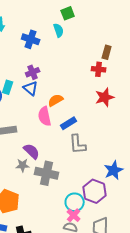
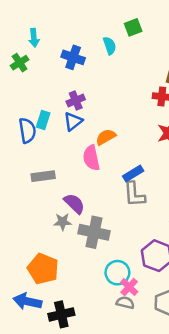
green square: (68, 13) -> (133, 27), moved
blue triangle: (31, 88) -> (73, 121), turned 42
blue rectangle: (69, 123) -> (133, 174), moved
cyan circle: (75, 202) -> (117, 273), moved

